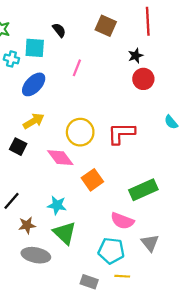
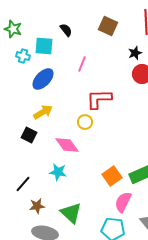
yellow circle: (80, 132) -> (85, 122), size x0.6
red L-shape: (121, 133) -> (99, 99), moved
orange square: (92, 180) -> (112, 176), moved
cyan star: (57, 205) -> (58, 172), moved
pink semicircle: (122, 221) -> (123, 202), turned 95

